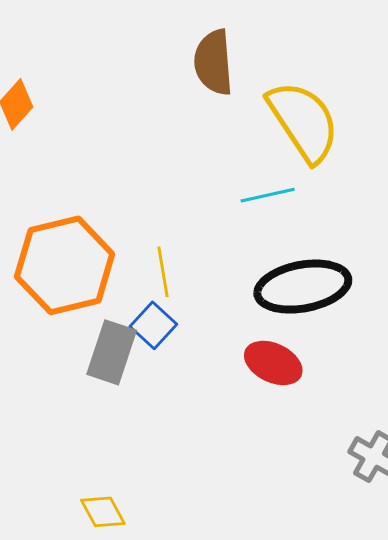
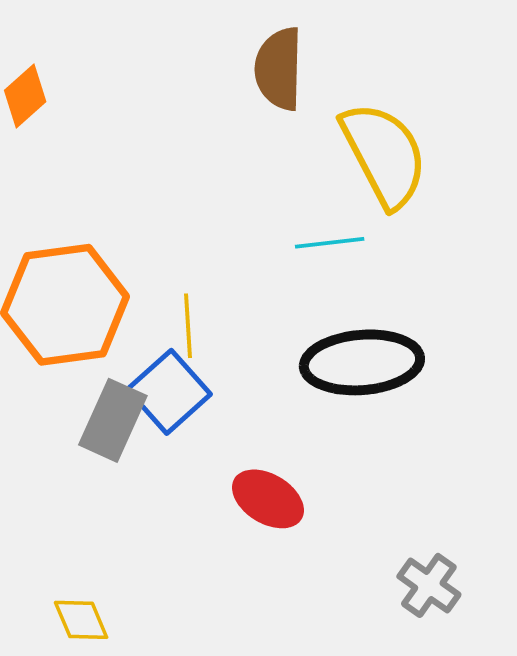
blue square: (153, 325) -> (169, 392), size x1.4
red ellipse: (273, 363) -> (268, 499), moved

